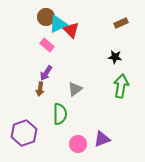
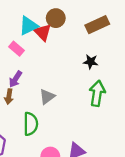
brown circle: (46, 17) -> (56, 18), moved
brown rectangle: (121, 23) -> (97, 25), size x1.5

